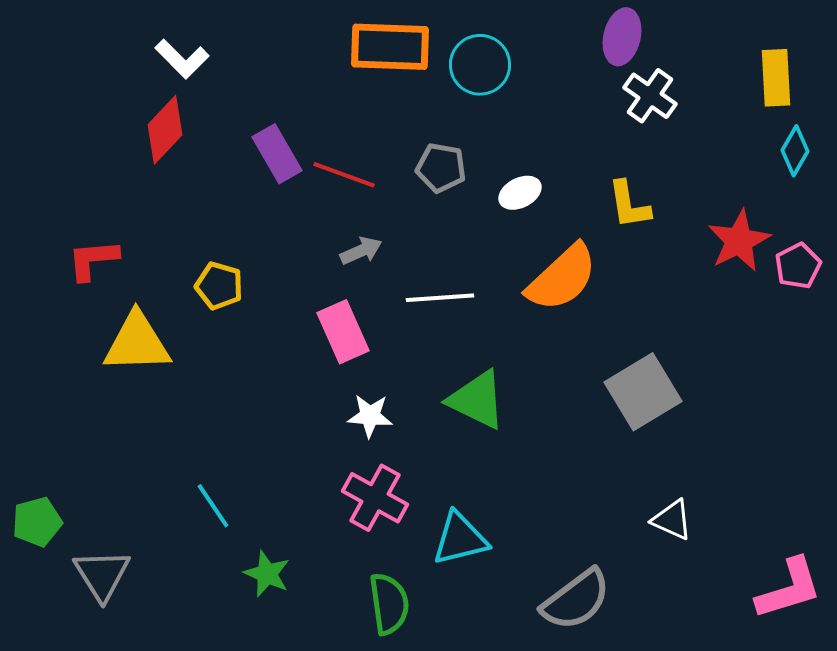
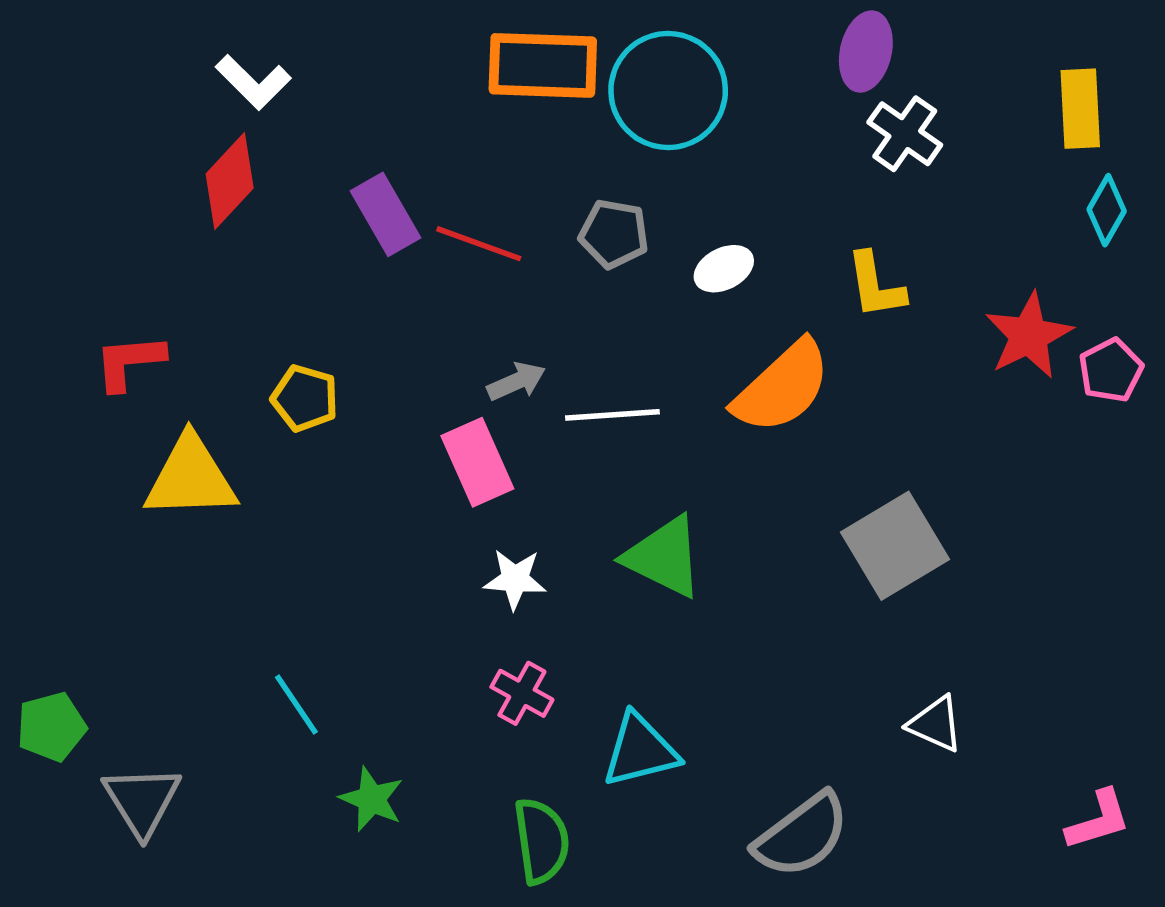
cyan circle: (480, 65) -> (668, 90), size x1.4
gray arrow: (361, 251) -> (516, 381), moved
pink cross: (375, 498) -> (522, 693), size x0.7
pink L-shape: (789, 589) -> (1098, 820), size x0.7

